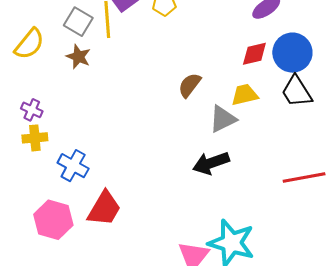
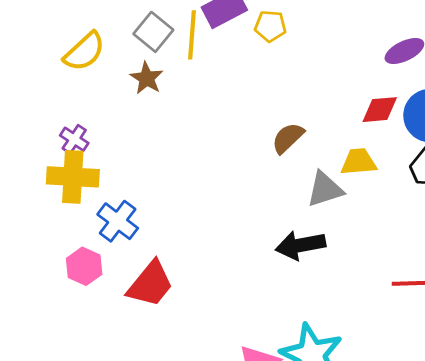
yellow cross: (35, 138) -> (73, 177), size x1.5
pink hexagon: (53, 220) -> (84, 266), moved, size x0.7

